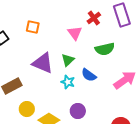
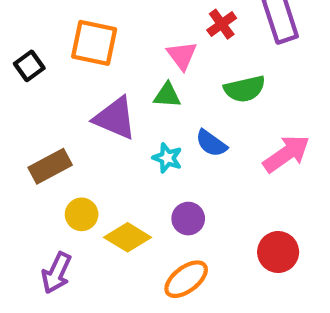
orange square: (33, 27) -> (94, 43), size x1.6
green triangle: (68, 60) -> (167, 95), moved, turned 48

